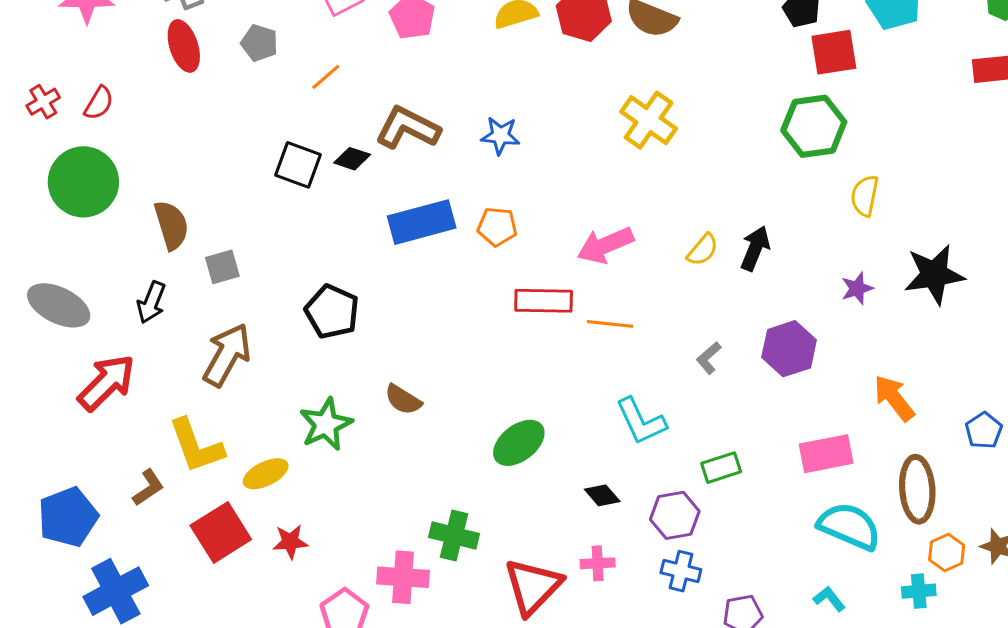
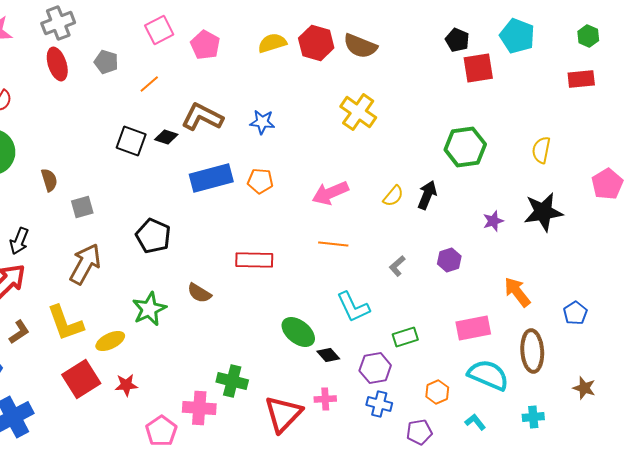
green hexagon: (814, 126) -> (465, 147), moved
yellow semicircle: (865, 196) -> (541, 150), moved
brown semicircle: (171, 225) -> (49, 180), size x0.7
red rectangle: (544, 301) -> (254, 260), moved
black arrow: (151, 302) -> (19, 241), moved
purple hexagon: (789, 349) -> (449, 260), size x0.7
green ellipse: (519, 443) -> (298, 332), moved, turned 76
brown L-shape: (148, 488) -> (19, 332), moved
orange hexagon: (947, 552) -> (437, 392), moved

